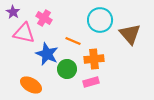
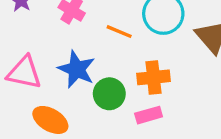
pink triangle: (24, 33) -> (24, 73), moved
orange line: (73, 41) -> (119, 32), moved

